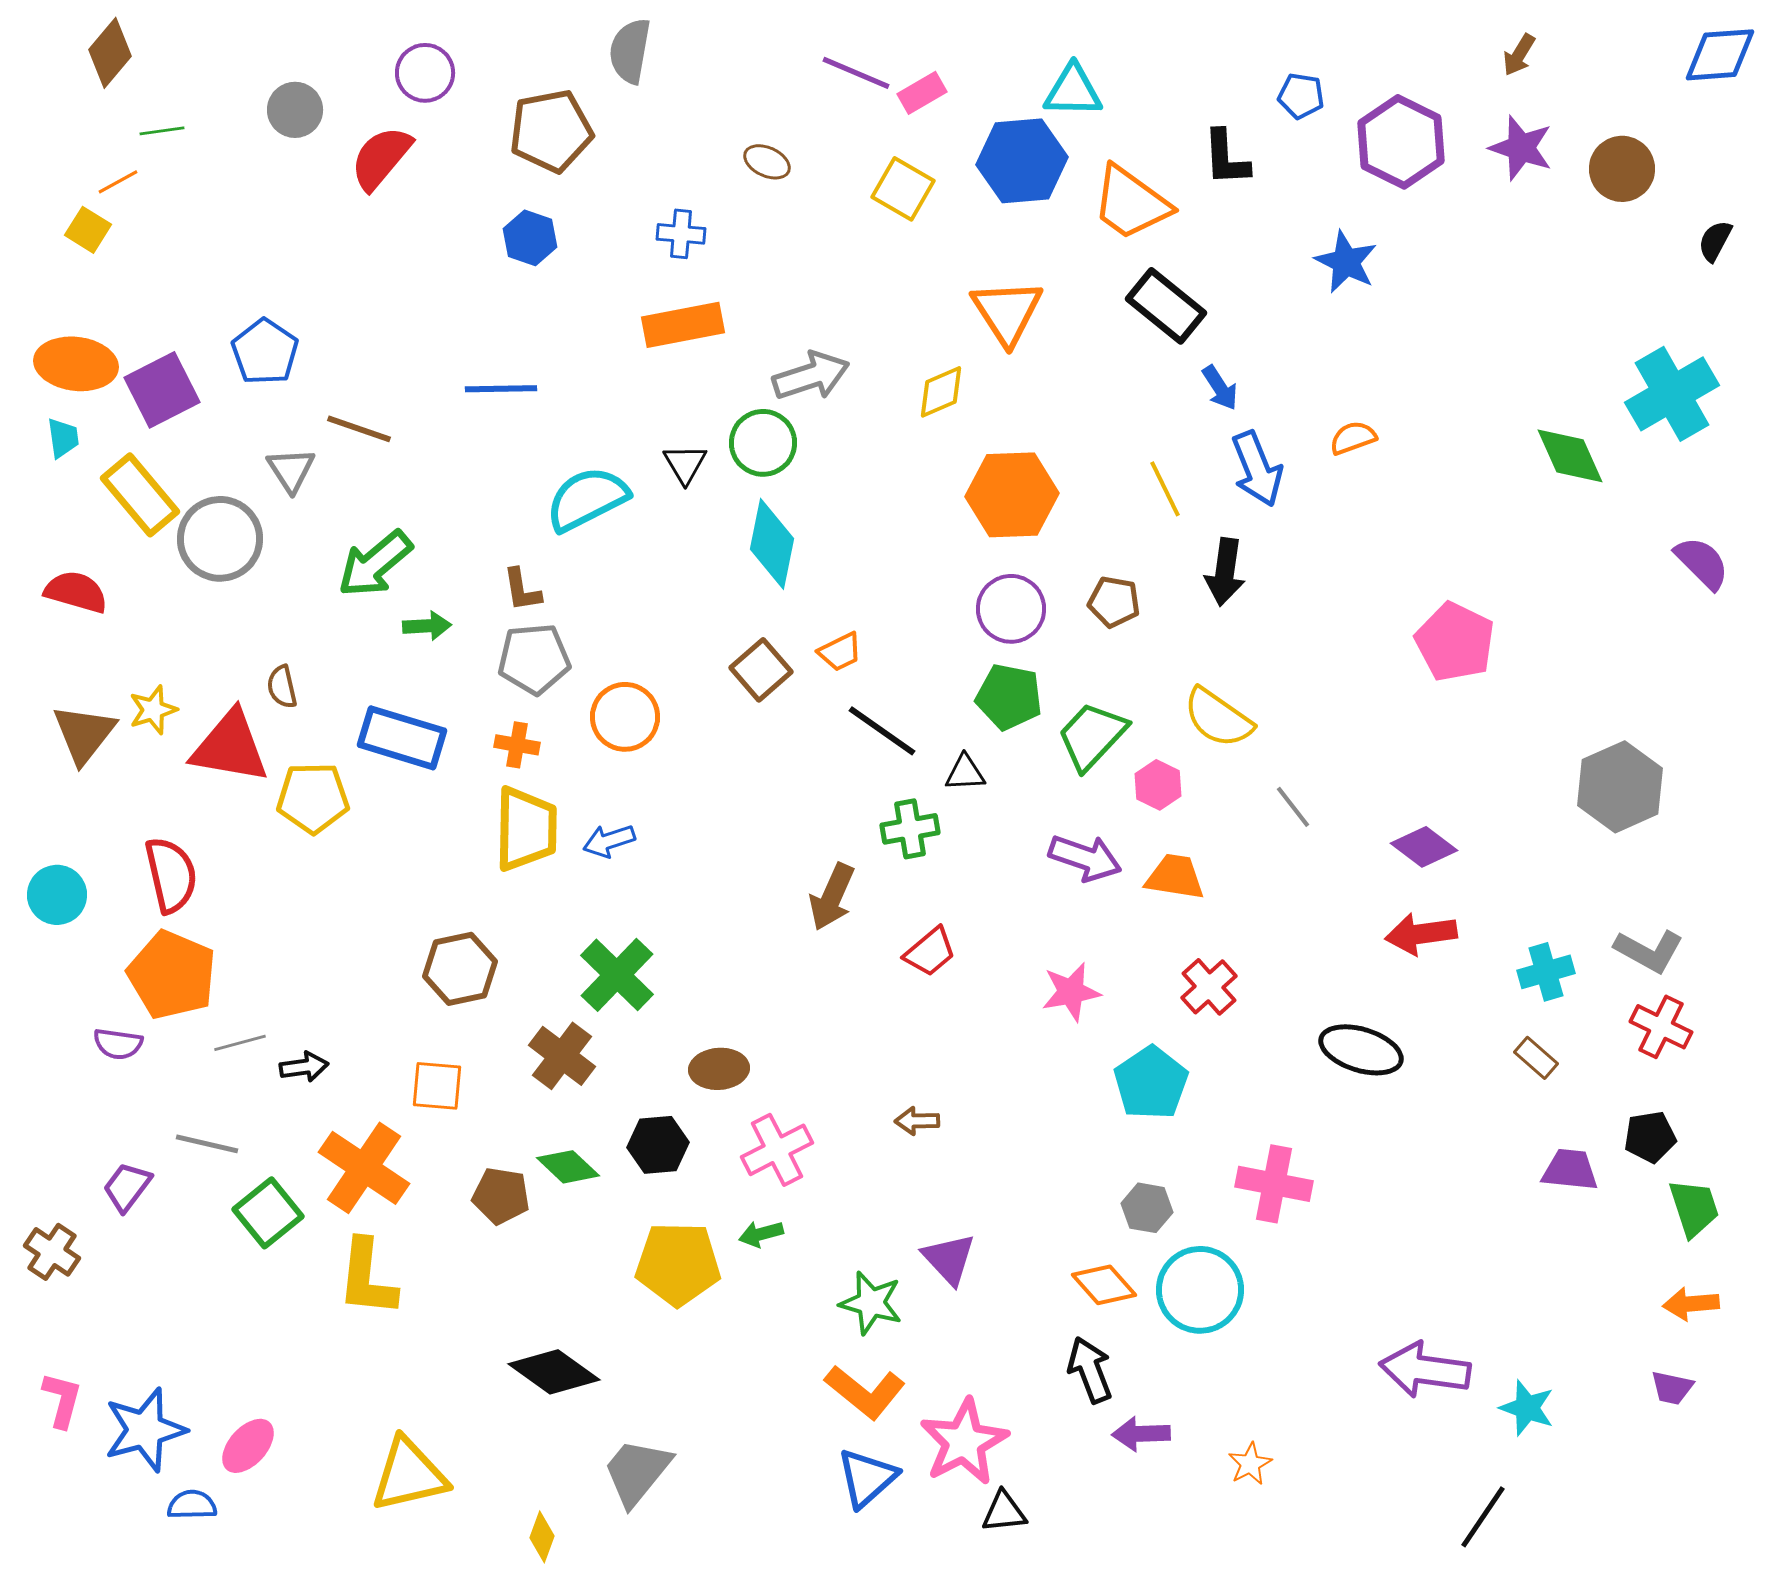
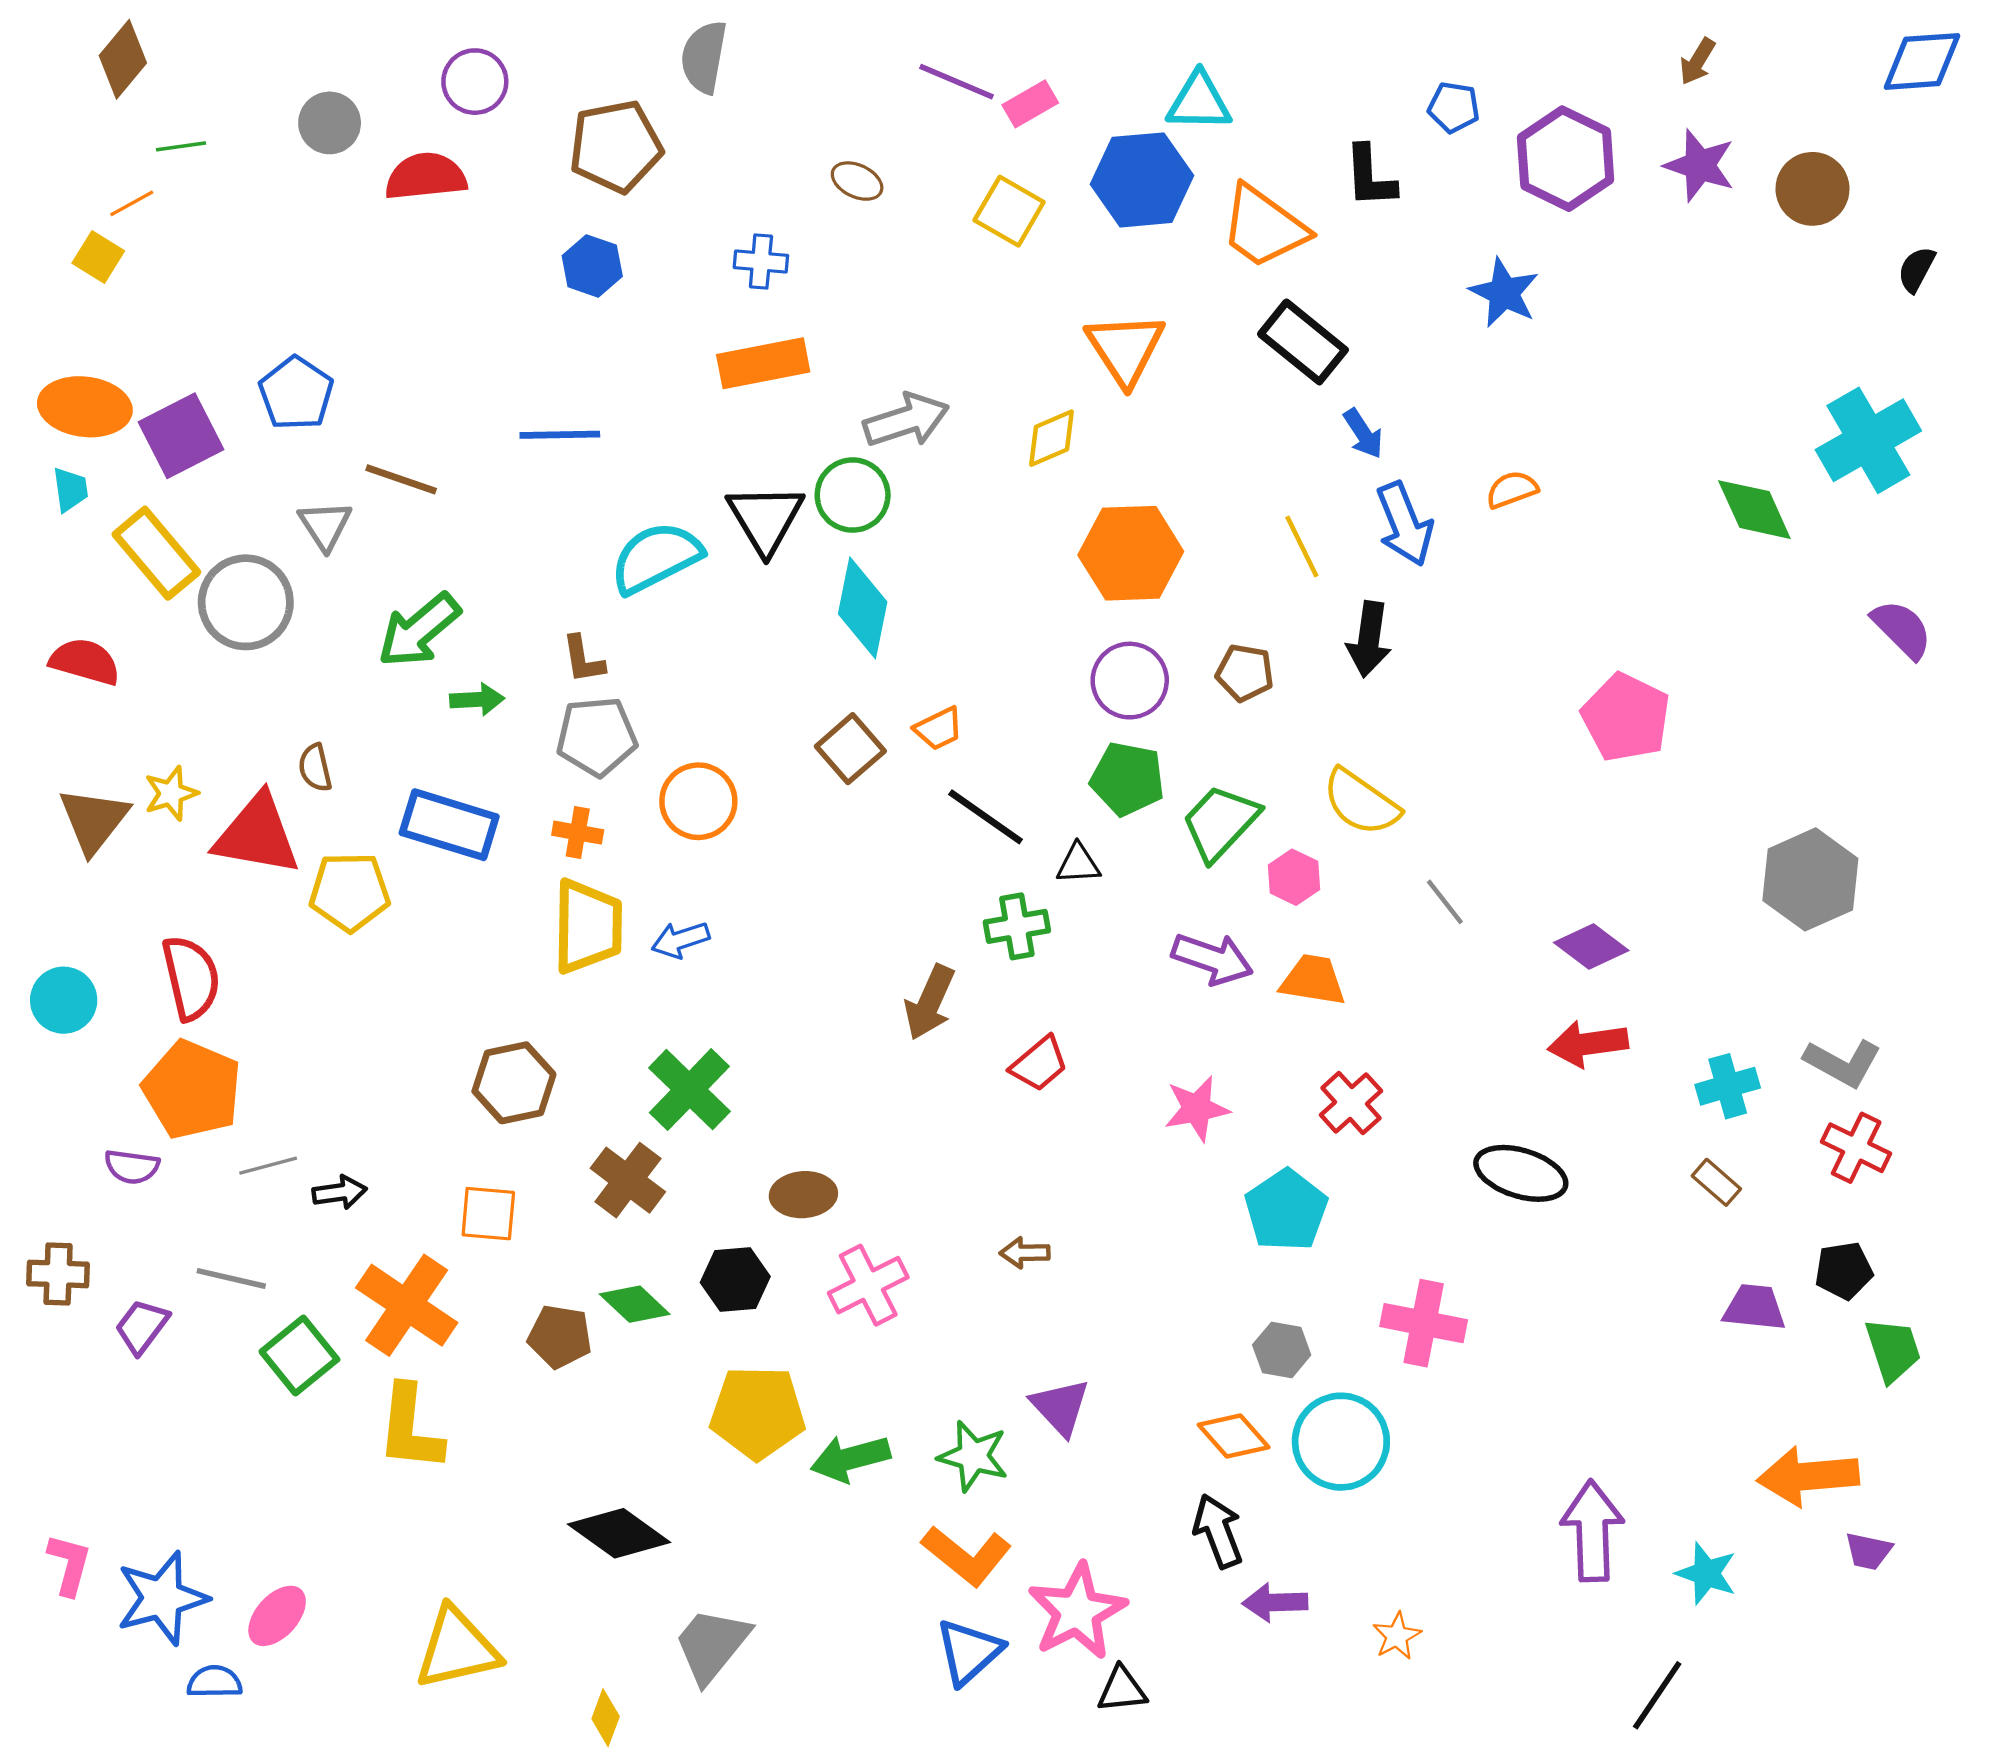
red semicircle: (381, 158) -> (426, 177), turned 44
black triangle: (685, 464) -> (765, 519), size x1.6
green arrow: (761, 1234) -> (850, 1458), moved, size x1.6
brown cross: (52, 1252) -> (58, 1274), moved, turned -32
orange arrow: (1691, 1304) -> (1808, 1476), moved, size x1.6
purple arrow: (1425, 1370) -> (1592, 1531), turned 80

